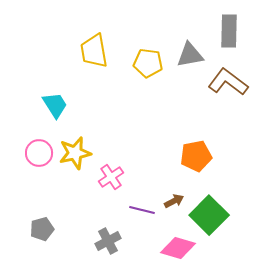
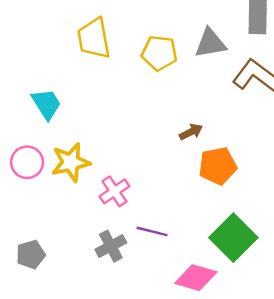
brown arrow: (174, 201) -> (191, 132), moved
gray cross: (108, 241) -> (111, 246), moved

